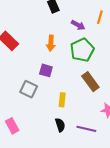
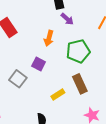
purple arrow: (78, 25) -> (67, 19), moved
yellow rectangle: (62, 100) -> (58, 94), moved, turned 40

